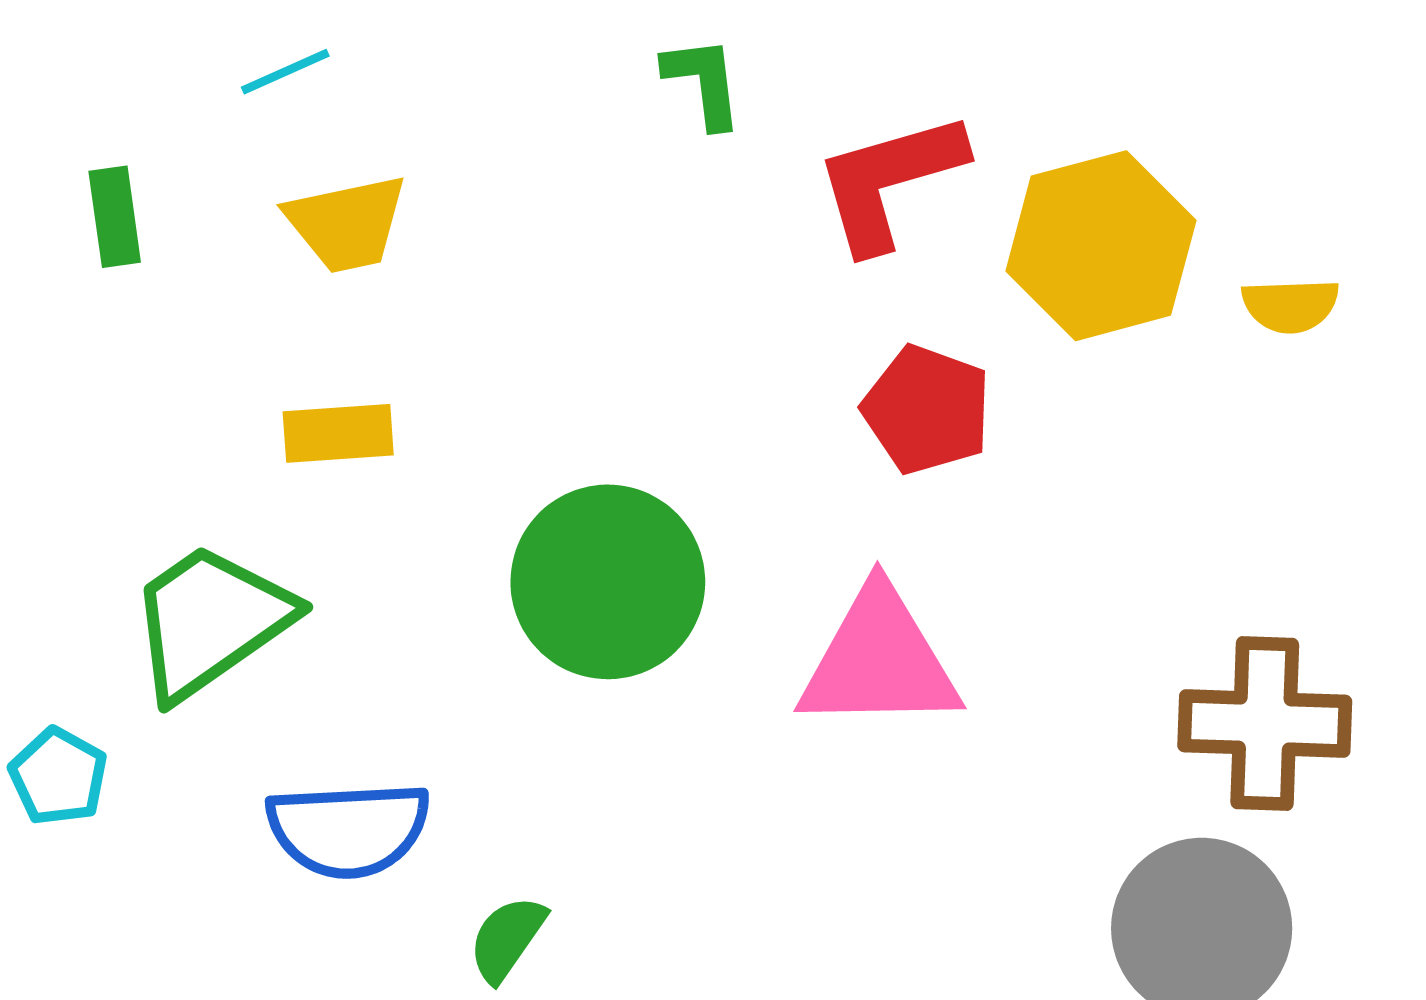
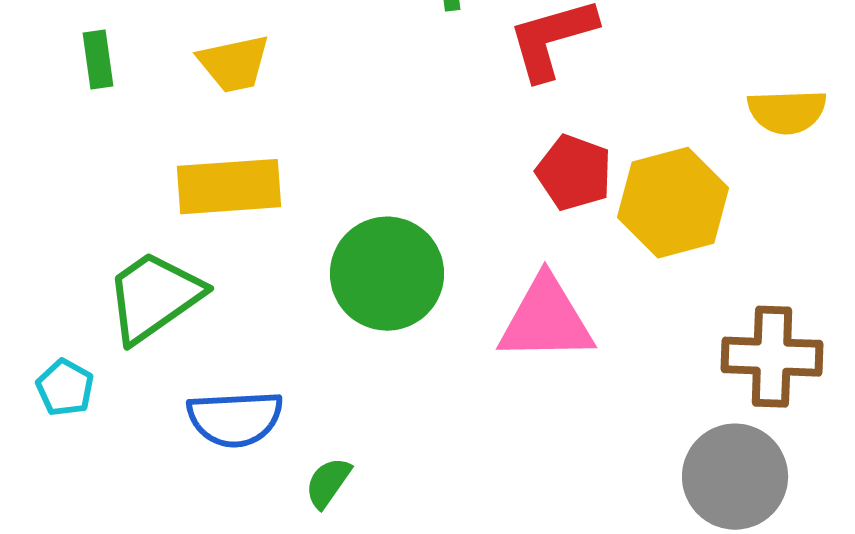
yellow hexagon: (1101, 246) -> (673, 203), moved
yellow semicircle: (1290, 305) -> (787, 112), size x1.4
yellow rectangle: (338, 433) -> (229, 187), size x1.6

